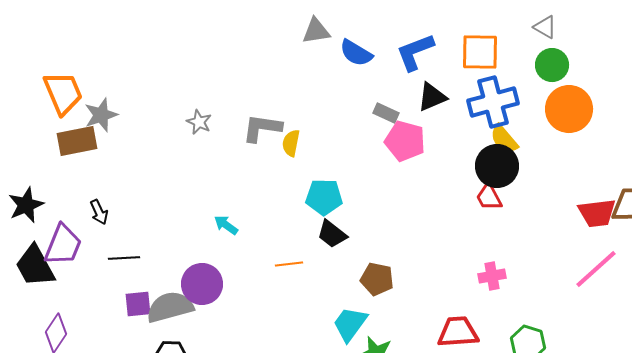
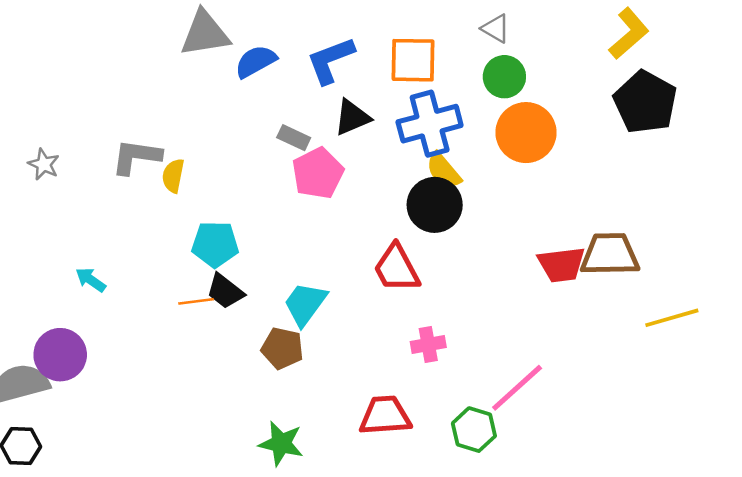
gray triangle: (316, 31) -> (205, 34), size x1.4
blue semicircle: (356, 53) -> (256, 61), turned 120
gray star: (199, 122) -> (44, 164), moved
pink pentagon: (405, 141) -> (318, 173), turned 30
red trapezoid: (489, 197) -> (397, 268), moved, size x1.4
orange line: (289, 264) -> (196, 301), moved
pink line: (596, 269) -> (517, 388), moved
cyan trapezoid: (350, 324) -> (305, 304), moved

